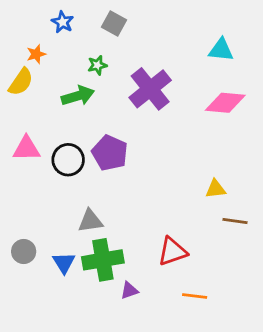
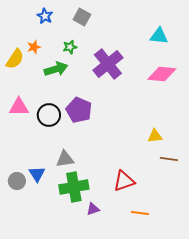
orange star: (36, 54) -> (34, 47), moved
blue triangle: (64, 263) -> (37, 174), moved

